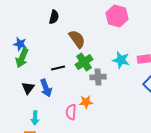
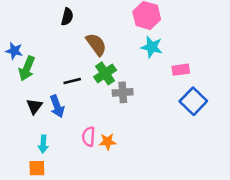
blue star: (20, 44) -> (14, 51), moved
cyan star: (121, 60) -> (152, 47), moved
orange star: (86, 102) -> (108, 142), moved

